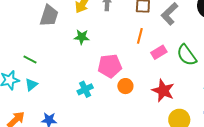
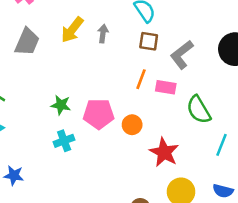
green star: (82, 37) -> (61, 105), moved
pink rectangle: (159, 52) -> (166, 87), moved, turned 35
orange circle: (125, 86) -> (132, 125), moved

